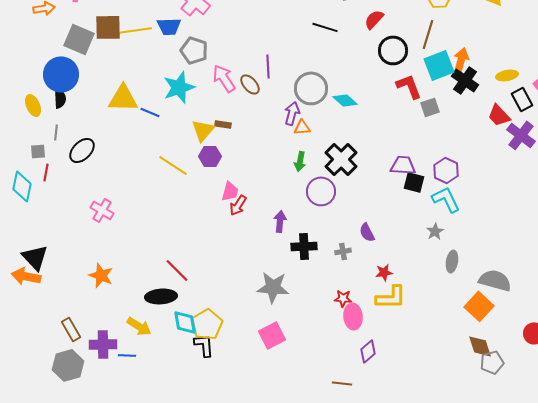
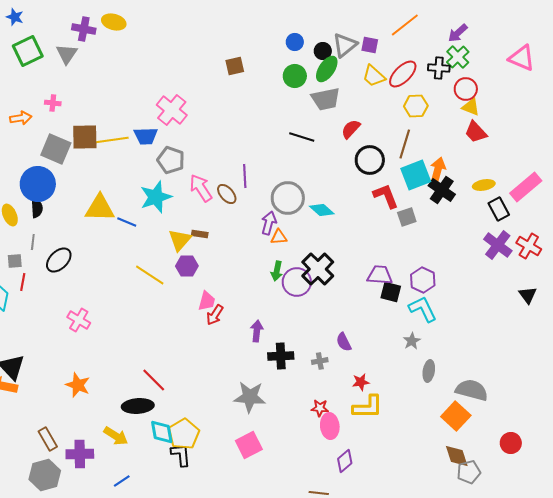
red trapezoid: (499, 115) -> (476, 132), moved
purple circle: (321, 191) -> (297, 282), moved
blue line: (127, 355) -> (122, 481), moved, turned -36

